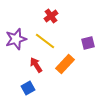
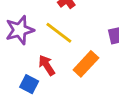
blue square: (28, 88) -> (29, 84), moved, turned -32

